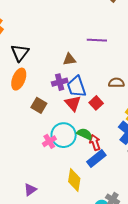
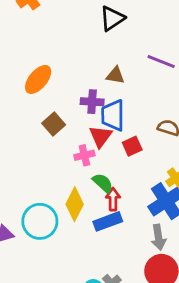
black triangle: (20, 53) -> (112, 18), moved
cyan circle: (64, 135) -> (40, 221), moved
pink cross: (49, 141) -> (84, 155), moved
yellow diamond: (74, 180) -> (75, 204), moved

